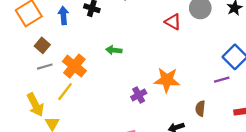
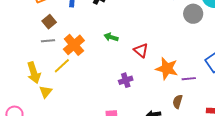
red triangle: (173, 22) -> (141, 50), moved
orange star: (167, 80) -> (167, 69), moved
purple line: (222, 80) -> (189, 79), moved

